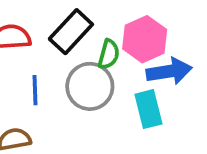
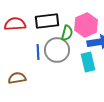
black rectangle: (71, 32) -> (47, 21), turned 40
blue line: (35, 90) -> (38, 52), moved

